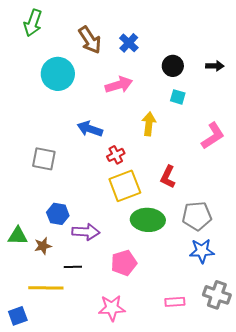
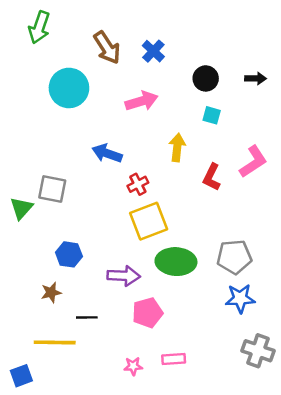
red L-shape: (168, 177) -> (212, 177), moved
purple arrow: (86, 232) -> (124, 276), moved
green triangle: (18, 236) -> (21, 208), moved, turned -50
pink rectangle: (175, 302) -> (174, 359), moved
pink star: (112, 308) -> (133, 366), size x0.6

